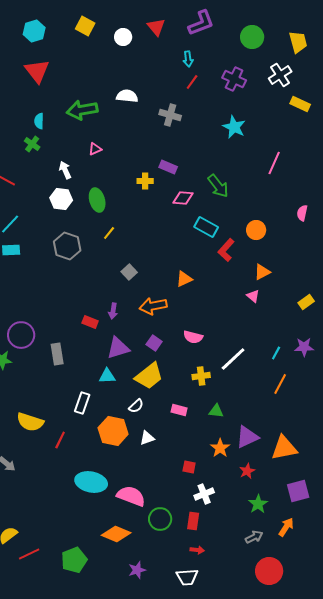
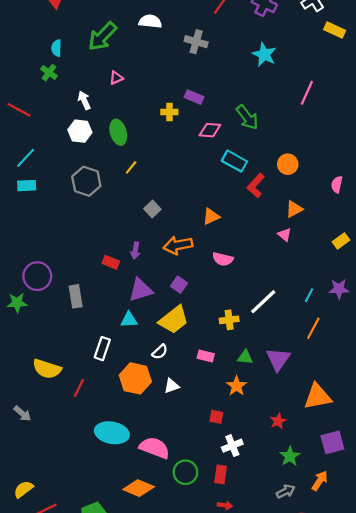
green arrow: (82, 110) -> (102, 36), turned -36
pink semicircle: (302, 213) -> (337, 184), moved
pink semicircle: (193, 337) -> (223, 259), moved
purple triangle: (247, 437) -> (278, 359), moved, turned -30
orange star: (220, 448) -> (237, 386), moved

